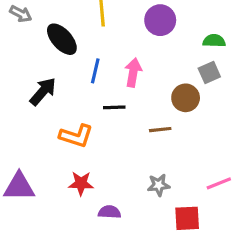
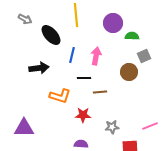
green semicircle: (214, 41) -> (132, 36), moved
black arrow: (43, 91) -> (39, 68), turned 42
brown line: (160, 130) -> (100, 92), moved
red star: (81, 183) -> (83, 115), moved

